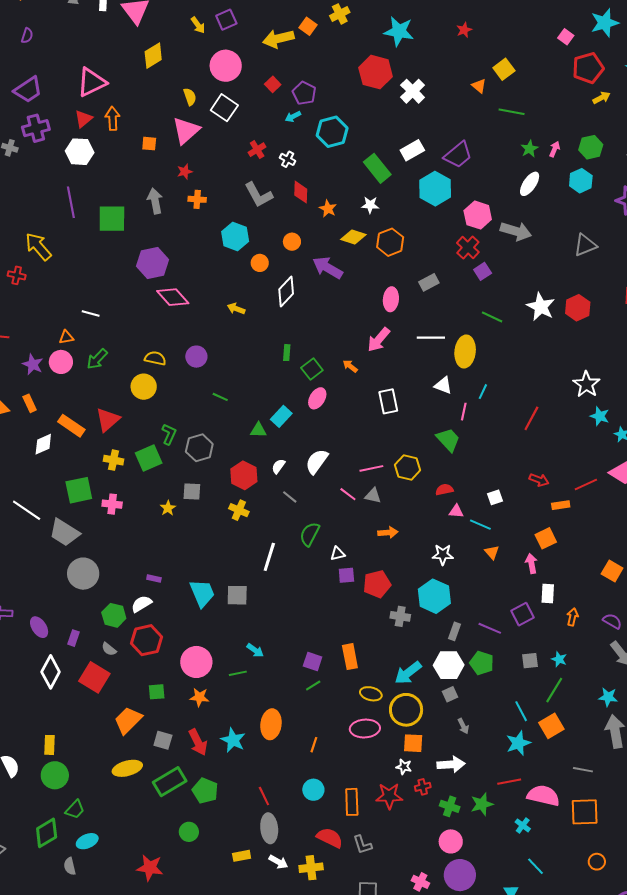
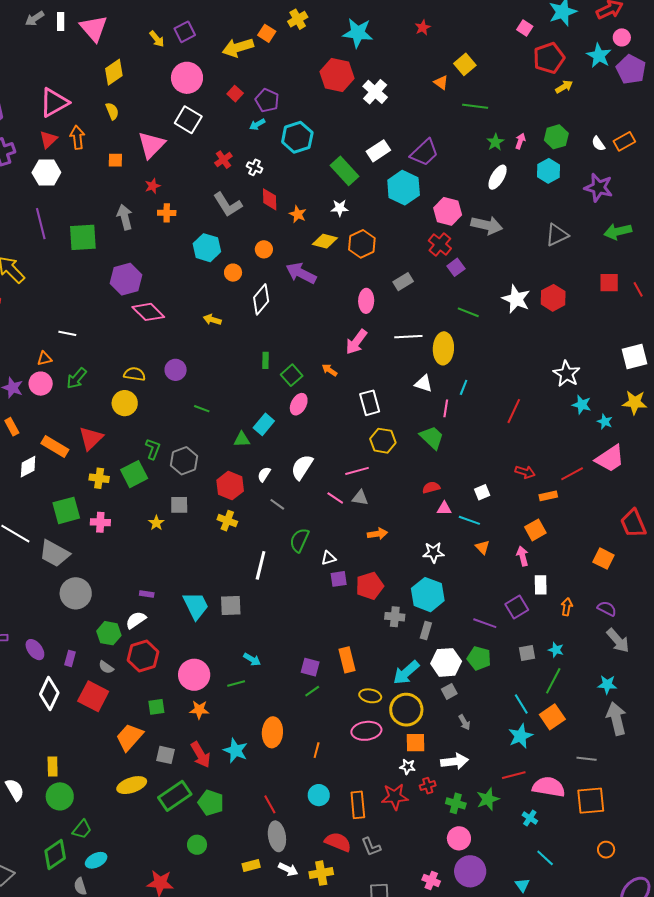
yellow semicircle: (190, 97) -> (112, 111), moved
yellow hexagon: (408, 467) -> (383, 441), moved
gray rectangle: (454, 631) -> (426, 631), moved

